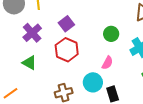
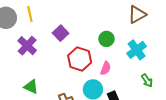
red hexagon: (67, 50) -> (80, 59), moved
green triangle: (29, 63) -> (31, 87), moved

